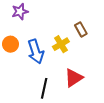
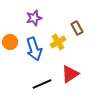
purple star: (20, 12) -> (34, 18), moved
black line: (44, 88) -> (42, 84), turned 54

